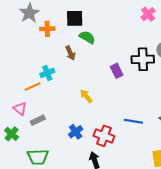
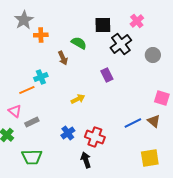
black square: (75, 18) -> (103, 25), moved
black cross: (143, 59) -> (121, 44), moved, turned -35
yellow arrow: (86, 96) -> (78, 99), turned 104
blue line: (133, 121) -> (133, 123), moved, turned -36

